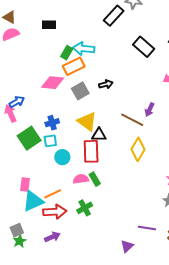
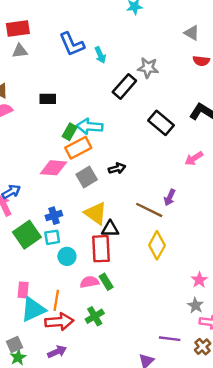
orange line: (53, 194) -> (56, 300), turned -54

